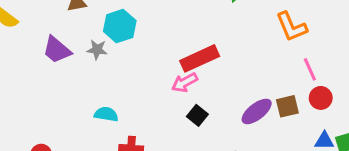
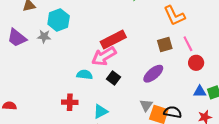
pink arrow: (185, 83) -> (104, 56), size x1.4
brown square: (287, 106) -> (165, 44), moved
cyan semicircle: (106, 114) -> (85, 75), moved

